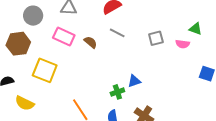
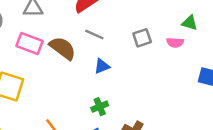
brown semicircle: (91, 42) -> (63, 48), size x1.6
blue triangle: (134, 81) -> (102, 66), moved

